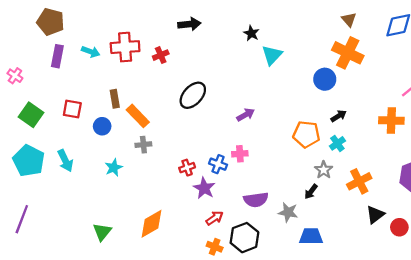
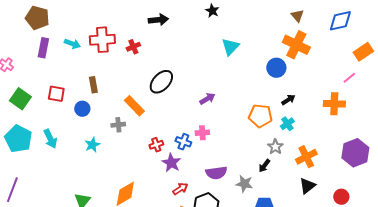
black star: (251, 33) -> (212, 11), moved
orange rectangle: (138, 116) -> (134, 106), moved
black triangle: (375, 215) -> (307, 186), moved

